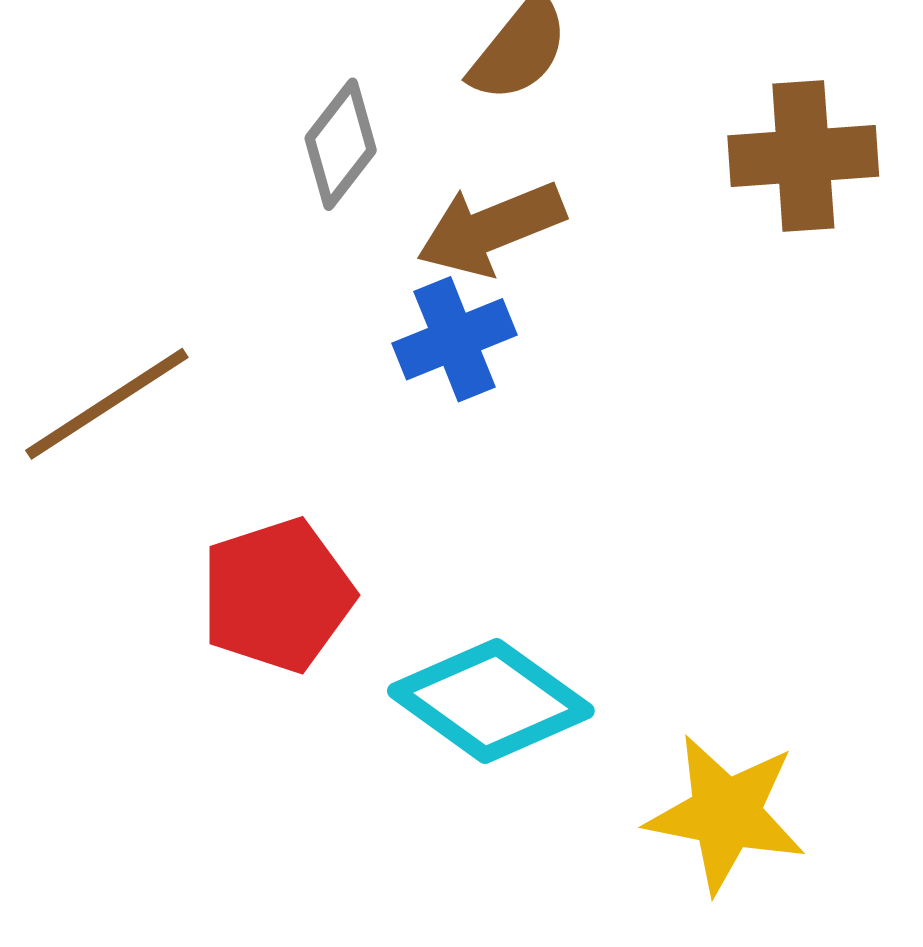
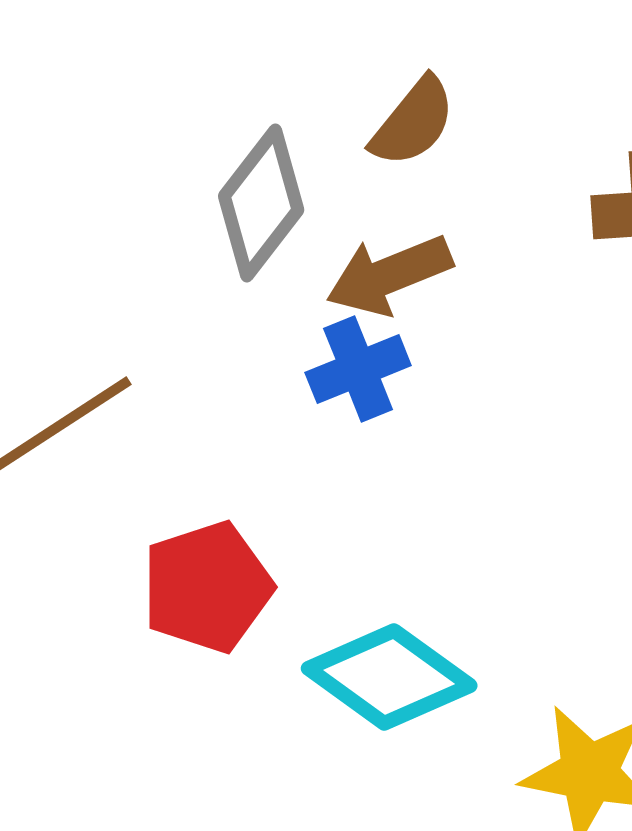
gray diamond: (341, 144) -> (261, 203), size x1.4

